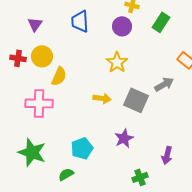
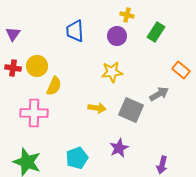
purple triangle: (35, 24) -> (13, 34), moved
yellow star: (117, 62) -> (112, 72), turned 30

